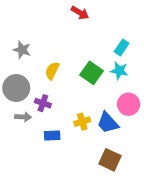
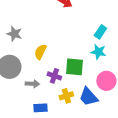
green square: (91, 73) -> (74, 67), moved, turned -30
purple cross: (43, 103) -> (54, 76), moved
gray arrow: (23, 117) -> (32, 84), moved

